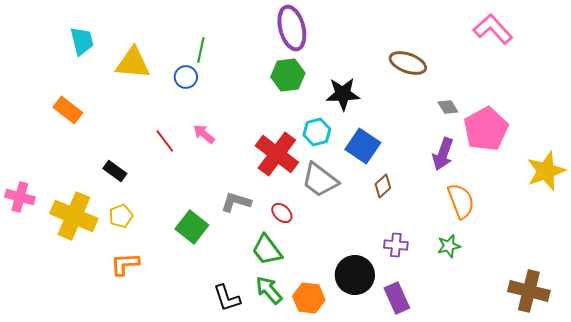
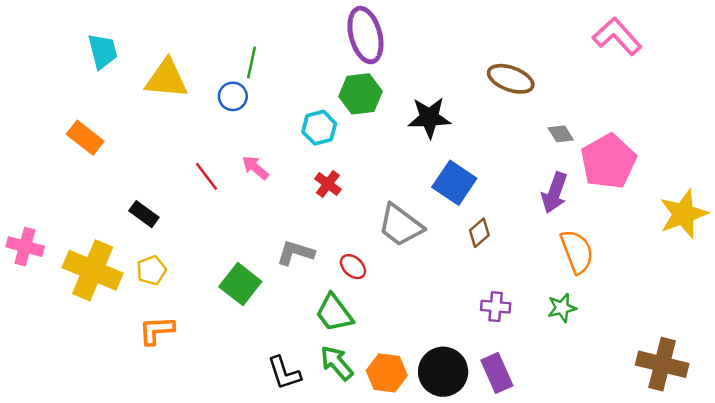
cyan hexagon: (317, 132) -> (319, 128), moved
red cross: (277, 154) -> (328, 184), moved, size x0.5
black circle: (355, 275) -> (443, 372), moved

